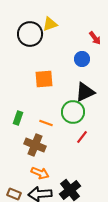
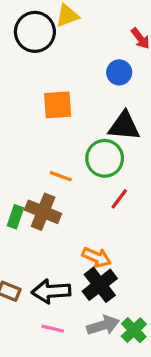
black triangle: (85, 92) -> (124, 126), turned 30
green rectangle: (18, 118) -> (15, 217), moved
orange arrow: (40, 173) -> (97, 257), moved

